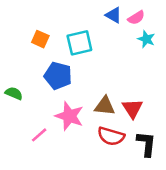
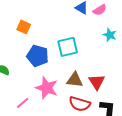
cyan star: (146, 39) -> (110, 35), moved
cyan square: (79, 43) -> (68, 47), moved

